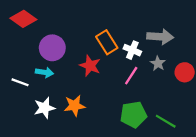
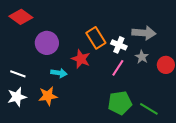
cyan arrow: (44, 72) -> (59, 73), moved
orange star: (75, 106) -> (48, 96), moved
white star: (44, 108) -> (17, 97), moved

